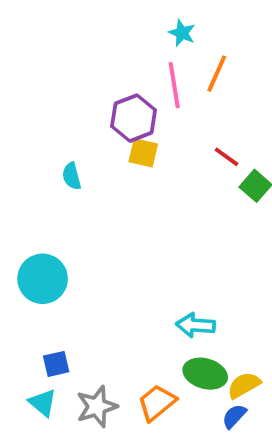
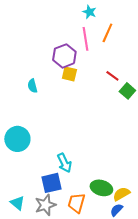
cyan arrow: (196, 325) -> (64, 163), moved, turned -120
blue square: (56, 364) -> (51, 183), moved, size x1.5
orange trapezoid: (157, 403) -> (76, 203), turned -35

